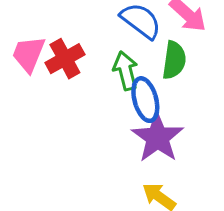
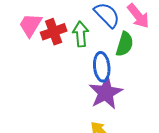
green arrow: (126, 71) -> (81, 34), moved

